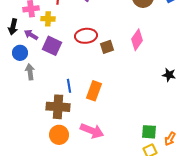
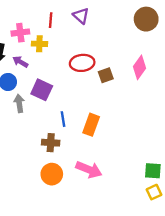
purple square: (52, 46) -> (42, 90), moved
brown cross: (58, 107) -> (51, 143), size x0.7

